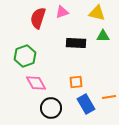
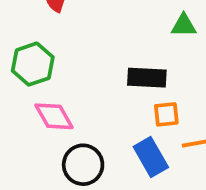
black rectangle: (76, 43) -> (147, 78), moved
orange square: (76, 82) -> (166, 114), moved

